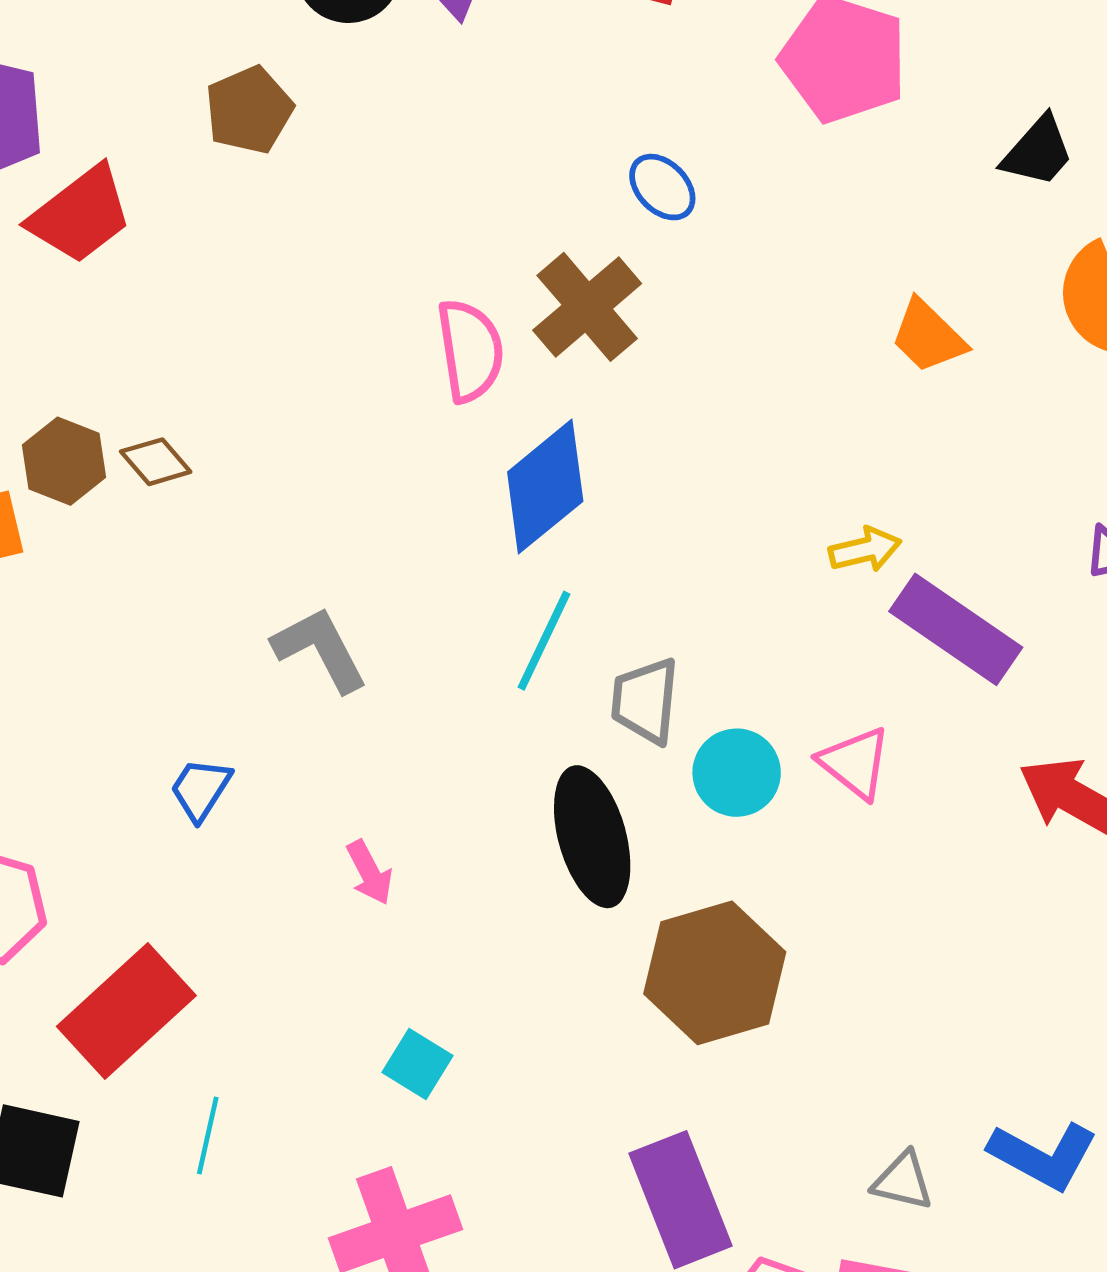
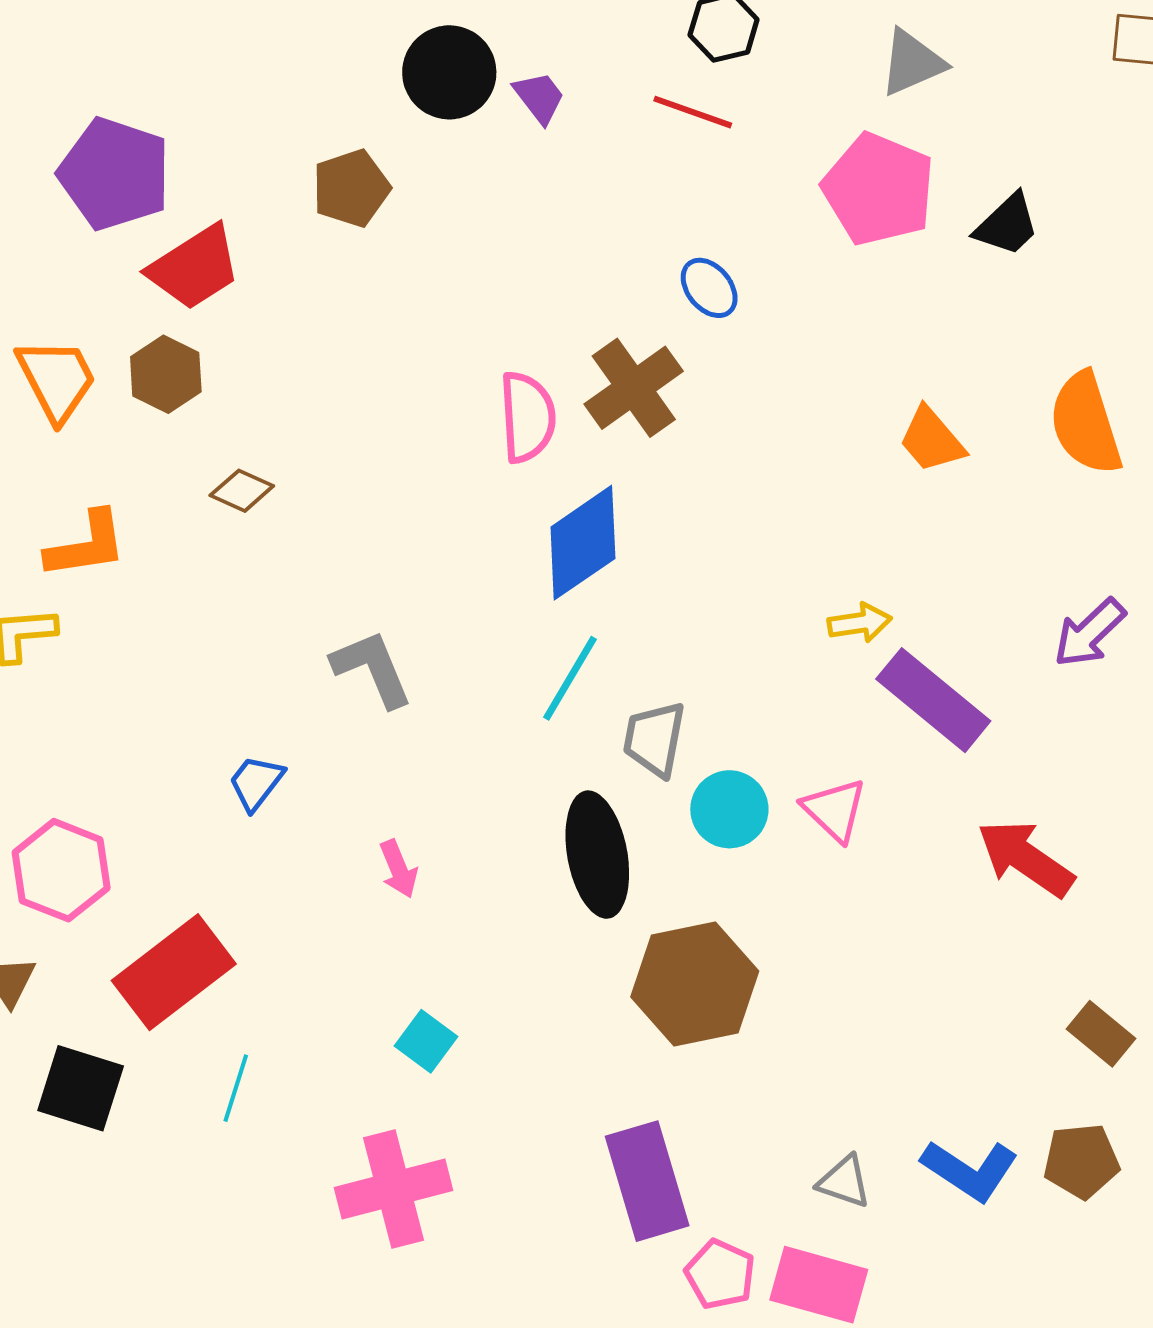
black trapezoid: (1038, 151) -> (1007, 225), moved
brown hexagon: (64, 461) -> (166, 374), moved
brown diamond: (156, 462) -> (242, 491), turned -30

